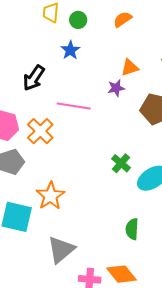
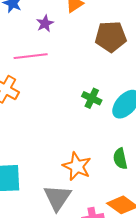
purple star: (116, 88) -> (45, 23), moved
orange star: (51, 196) -> (77, 166), moved

